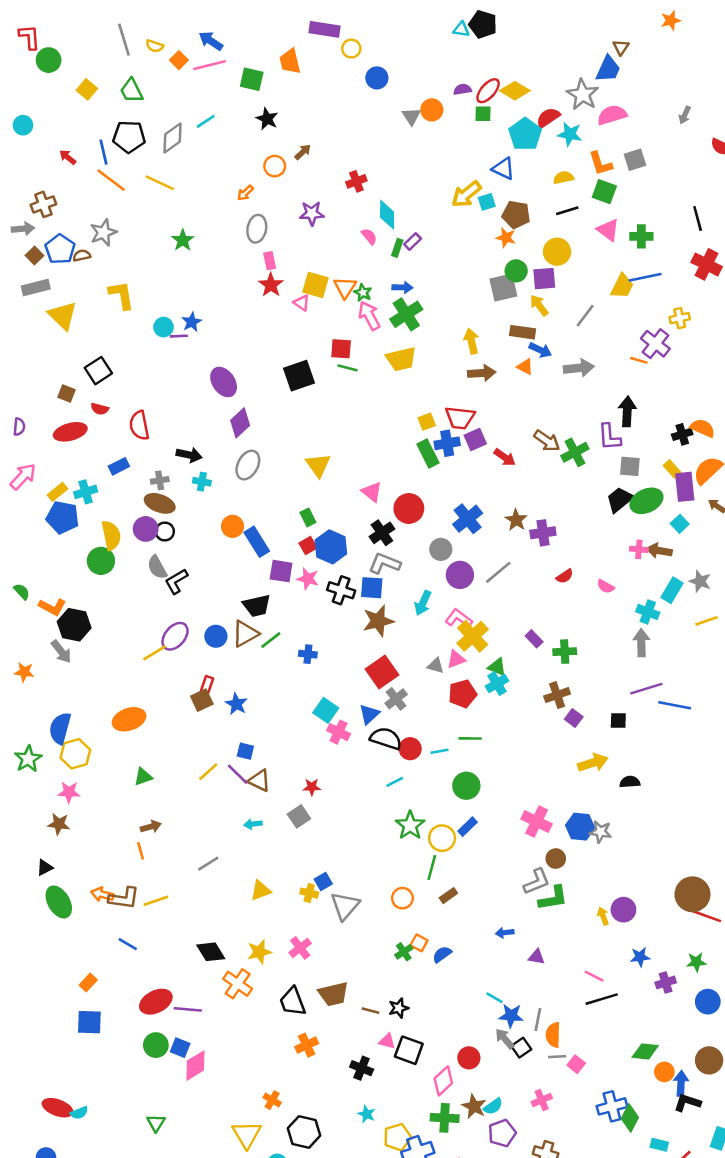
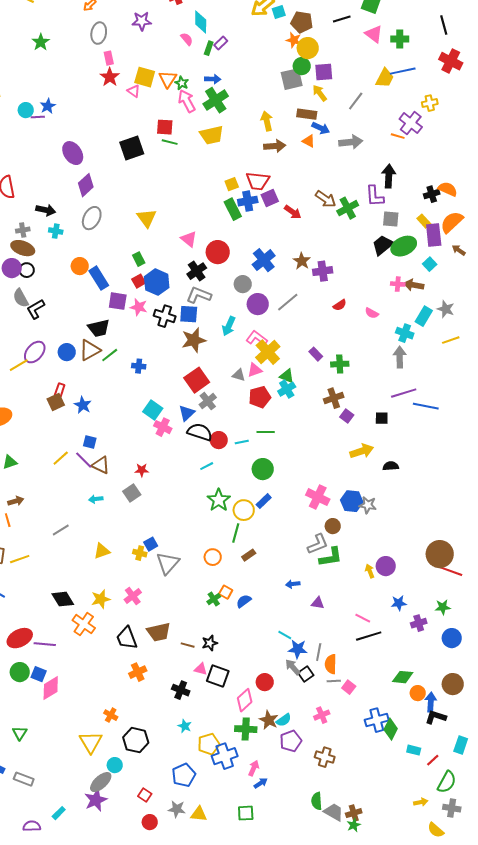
yellow circle: (557, 252) -> (308, 48), moved

